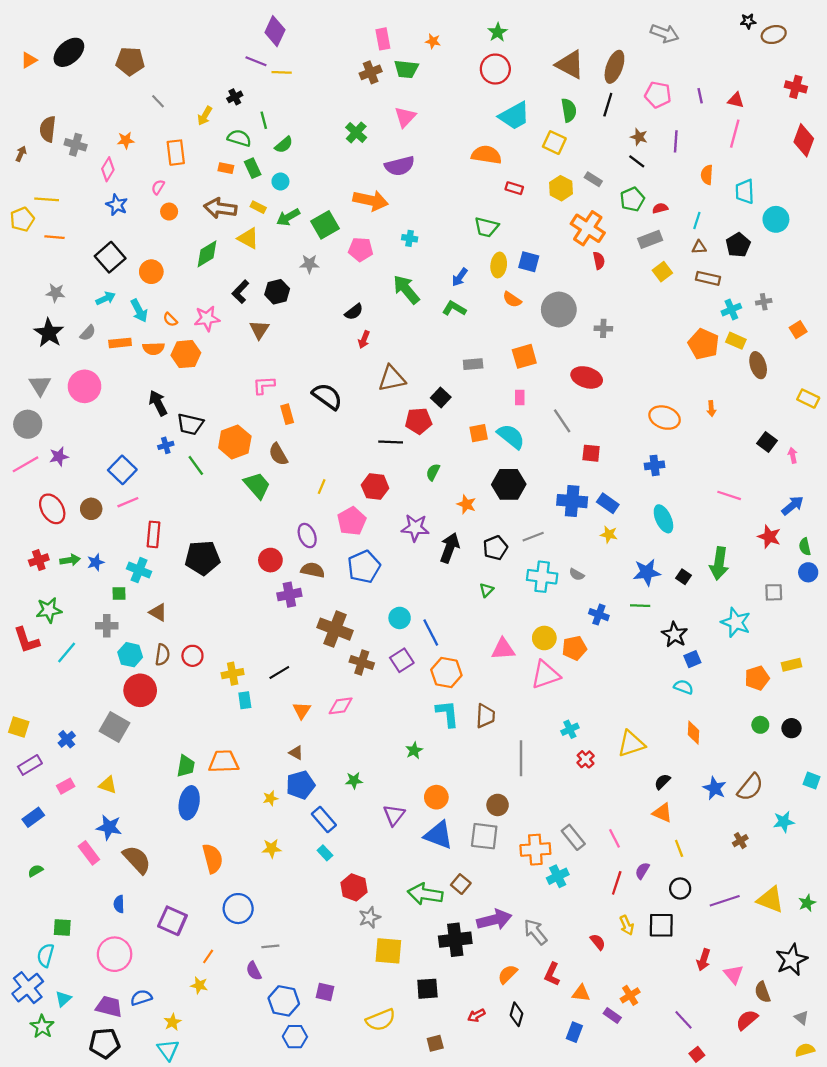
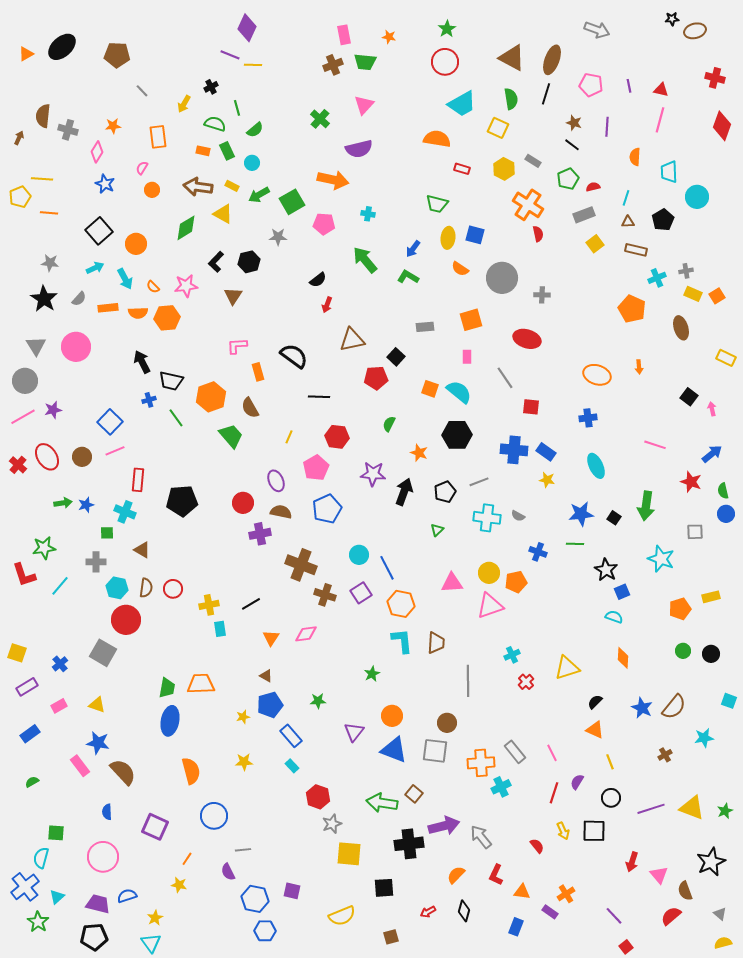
yellow rectangle: (736, 341) -> (693, 294), moved
orange square: (479, 433) -> (430, 389), turned 30
black line: (391, 442) -> (319, 397), moved
red cross: (39, 560) -> (18, 465), moved, turned -30

